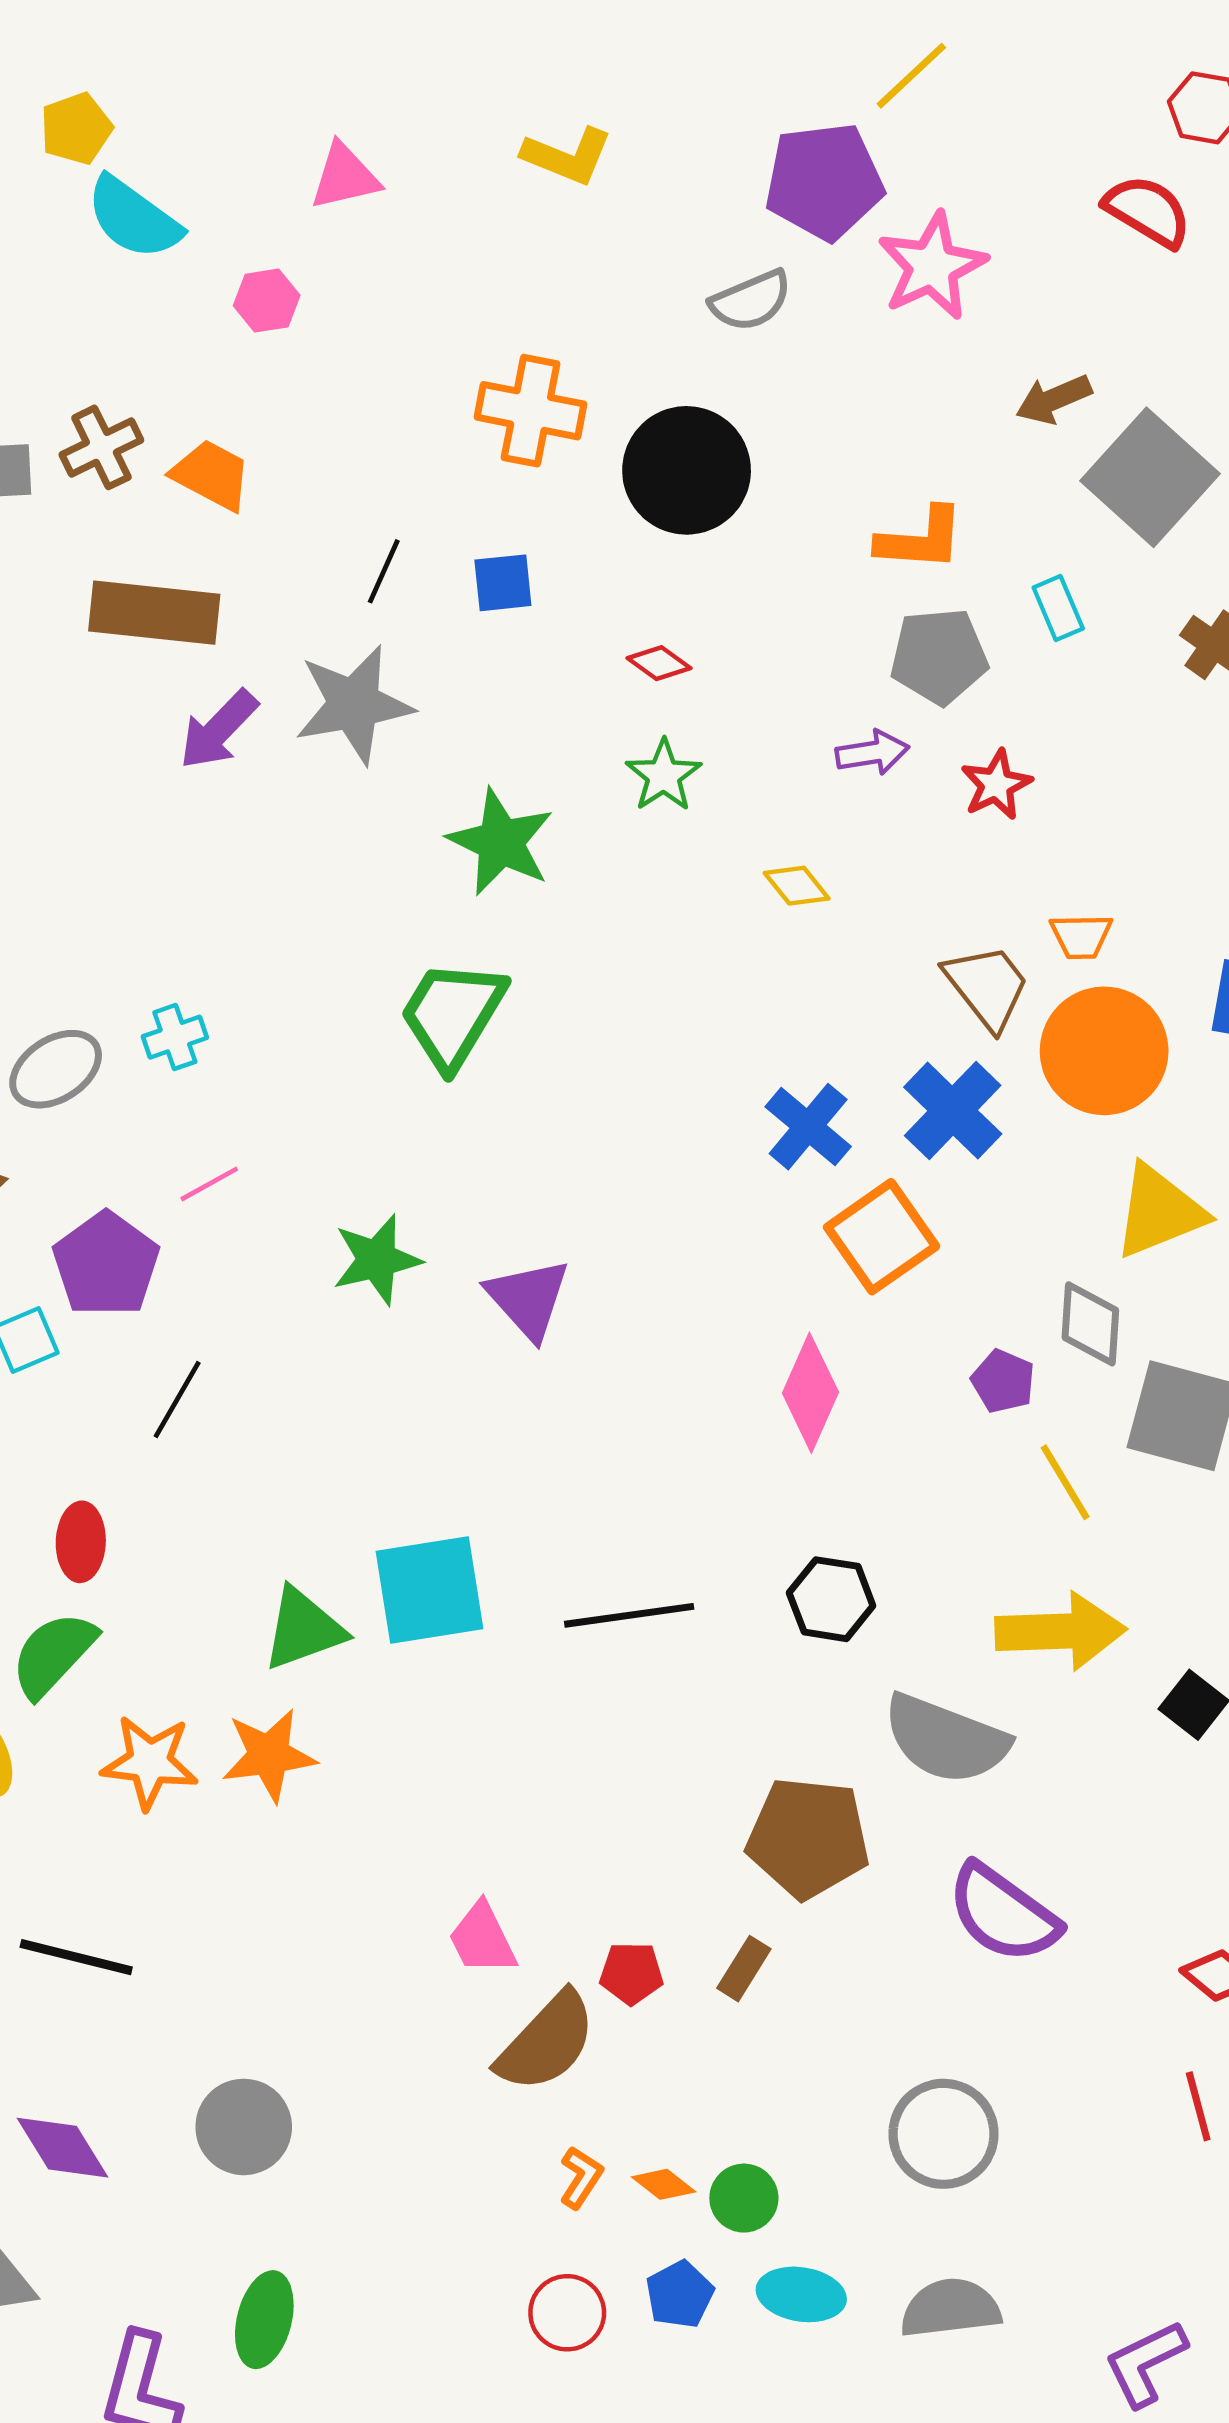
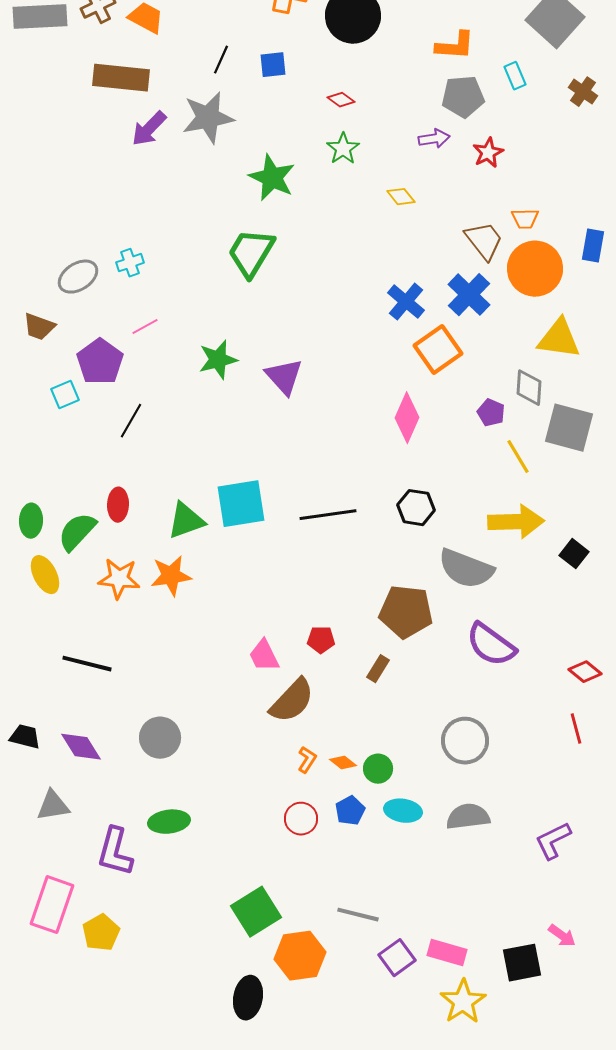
yellow triangle: (1159, 1211) -> (559, 339), turned 30
red ellipse: (81, 1542) -> (118, 505), moved
red pentagon: (631, 1973) -> (321, 640), moved
green ellipse: (264, 2320) -> (169, 822), turned 69

